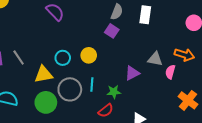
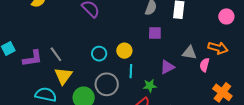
purple square: (112, 31) -> (155, 33), moved, turned -32
yellow triangle: (44, 74) -> (63, 76), moved, turned -42
cyan line: (92, 84) -> (131, 71), moved

